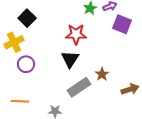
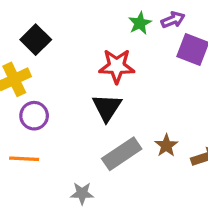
brown star: (102, 74) -> (166, 145), moved
orange line: (20, 101) -> (24, 159), moved

